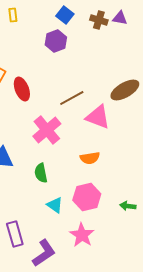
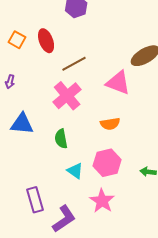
red ellipse: (22, 89) -> (46, 41), moved
brown line: (72, 98) -> (74, 64), moved

